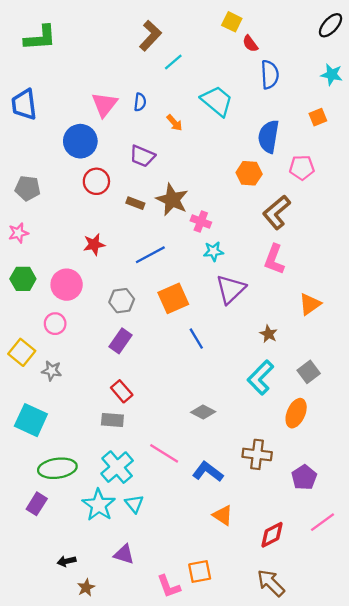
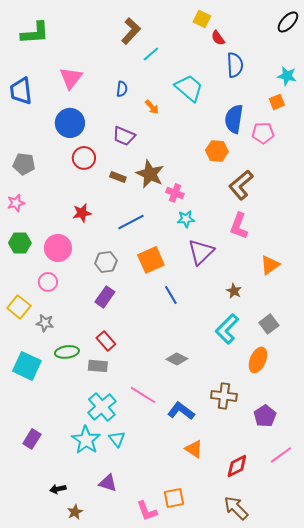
cyan star: (332, 75) -> (287, 76), moved
pink triangle: (104, 104) -> (71, 78), moved
pink pentagon: (302, 168) -> (263, 133), moved
green ellipse: (57, 468) -> (67, 352), moved, size x0.7

